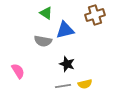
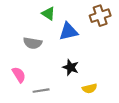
gray semicircle: (43, 41) -> (33, 43), moved
gray line: (63, 86) -> (41, 91), moved

